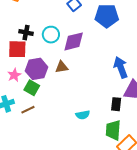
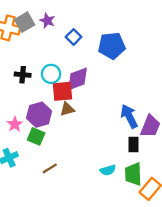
red square: (17, 49) -> (63, 91), moved
blue arrow: (121, 67) -> (129, 116), moved
brown line: (28, 110) -> (50, 168), moved
cyan semicircle: (83, 115) -> (108, 170), moved

